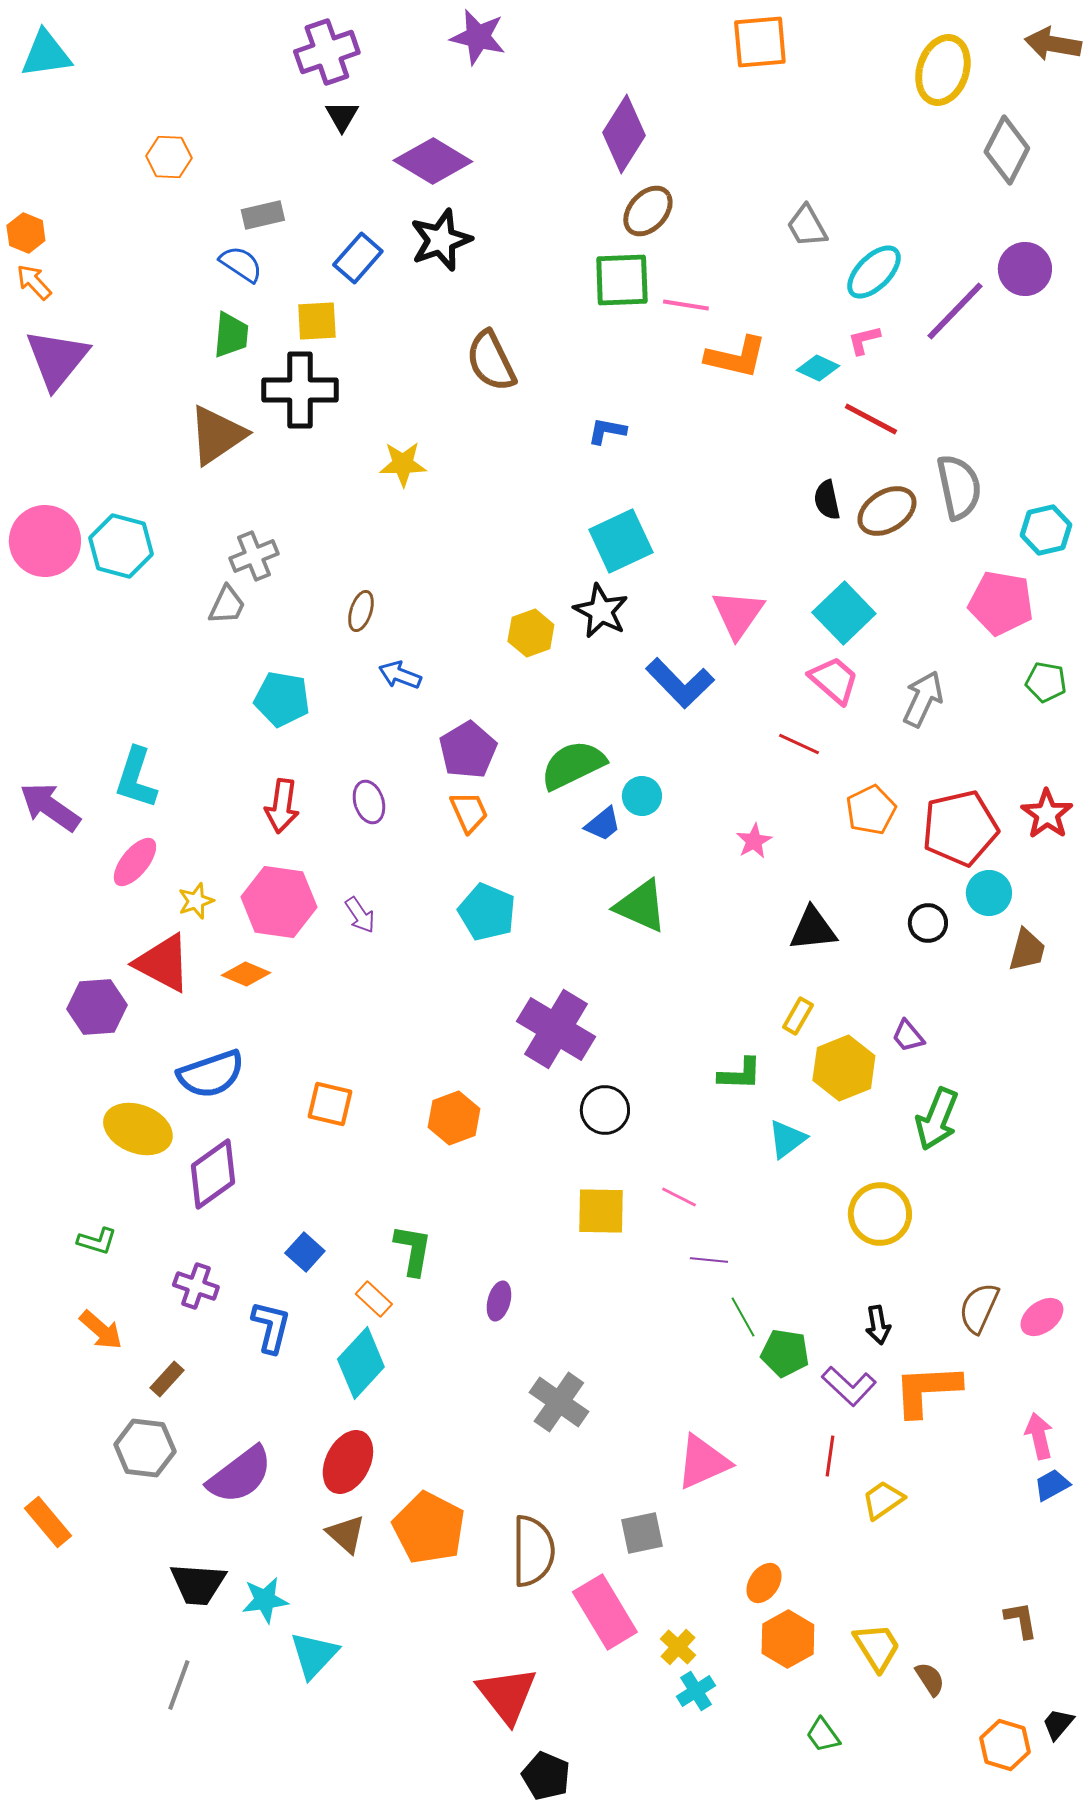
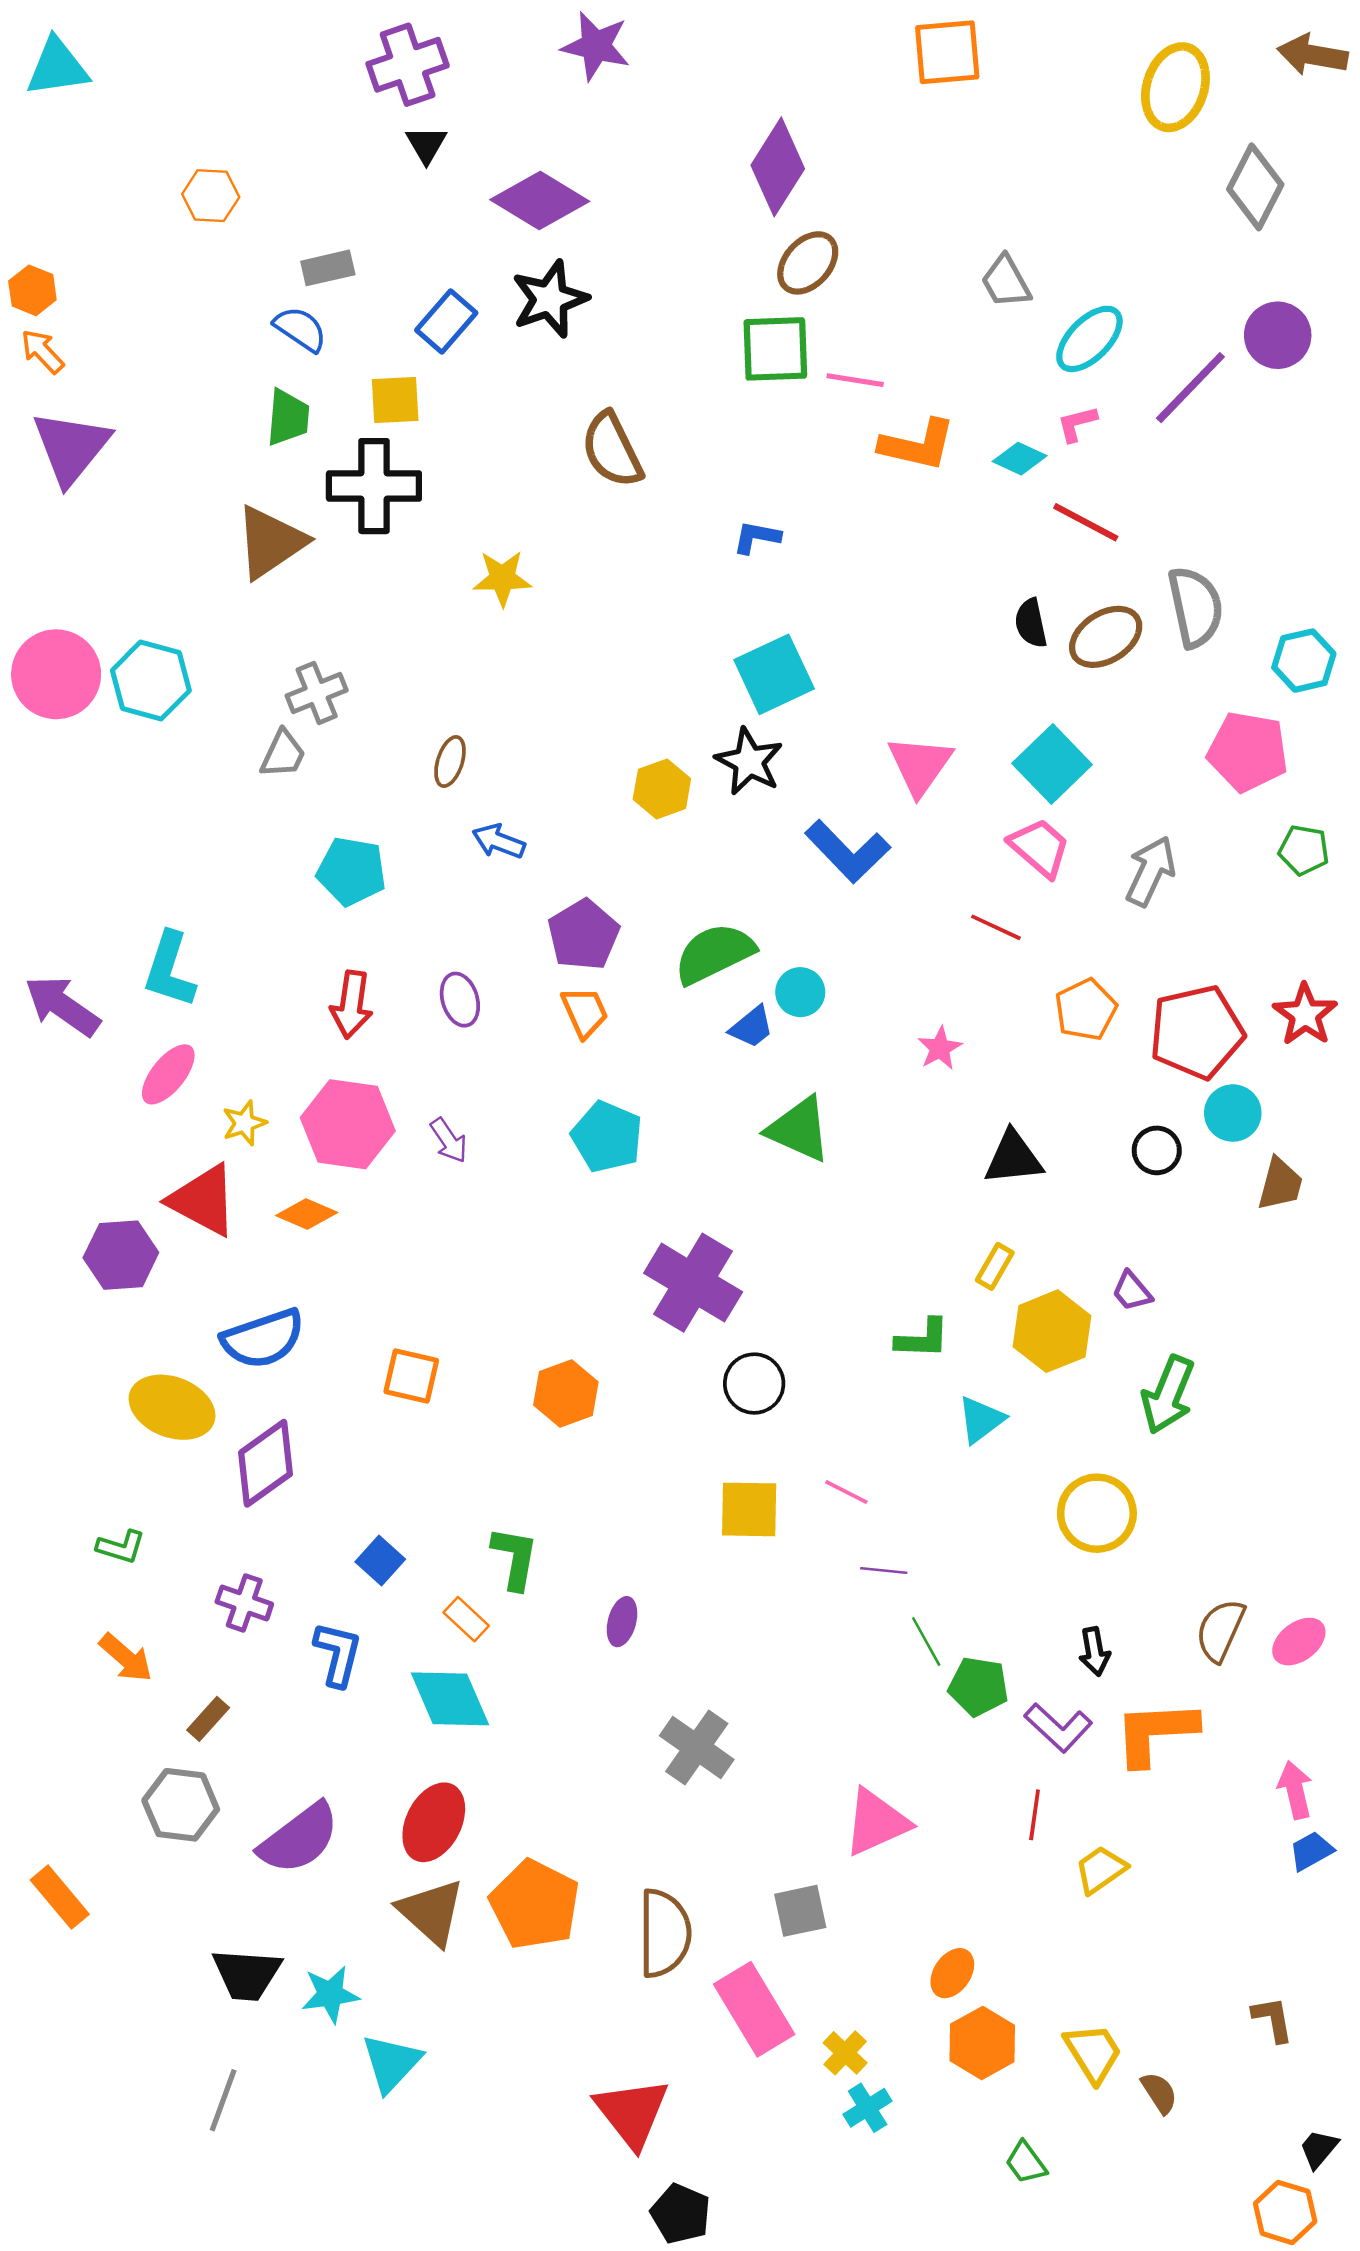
cyan diamond: (361, 1363) -> (450, 1699), turned -66
brown triangle: (346, 1534) -> (431, 1912), size x1.4
orange hexagon: (1005, 1745) -> (1285, 2212), moved

